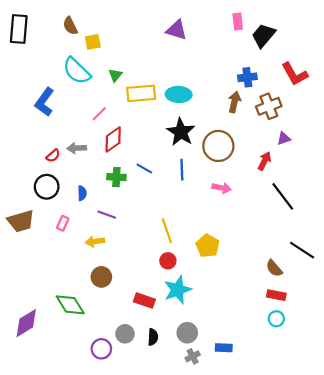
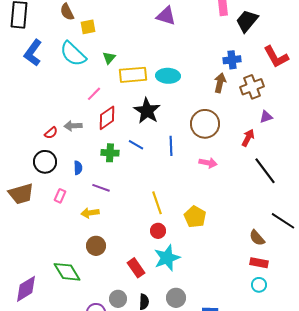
blue L-shape: (44, 102) -> (33, 53), moved
black star: (181, 132) -> (147, 111), moved
red rectangle: (144, 301) -> (136, 268), turned 36

